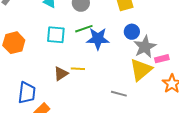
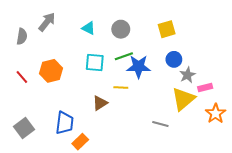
gray star: (145, 47) -> (187, 75), size x0.7
yellow line: (78, 69) -> (121, 87), moved

